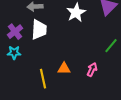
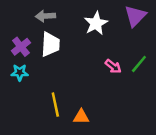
orange triangle: (64, 69) -> (81, 117), moved
pink arrow: (92, 70) -> (113, 66), moved, turned 104

